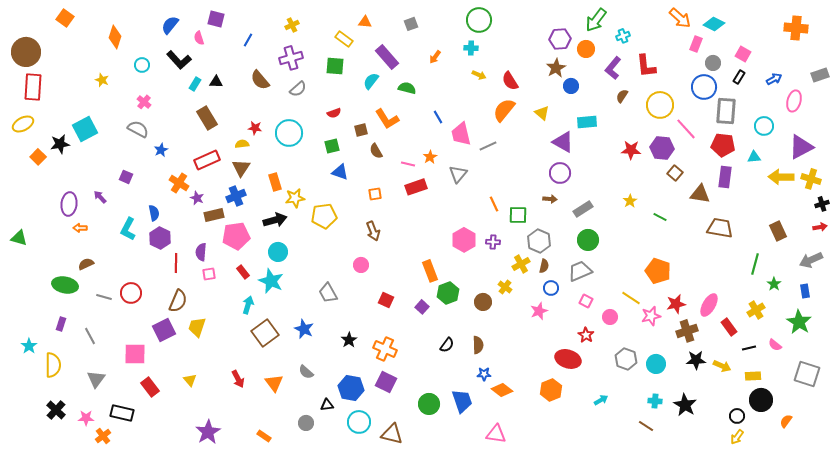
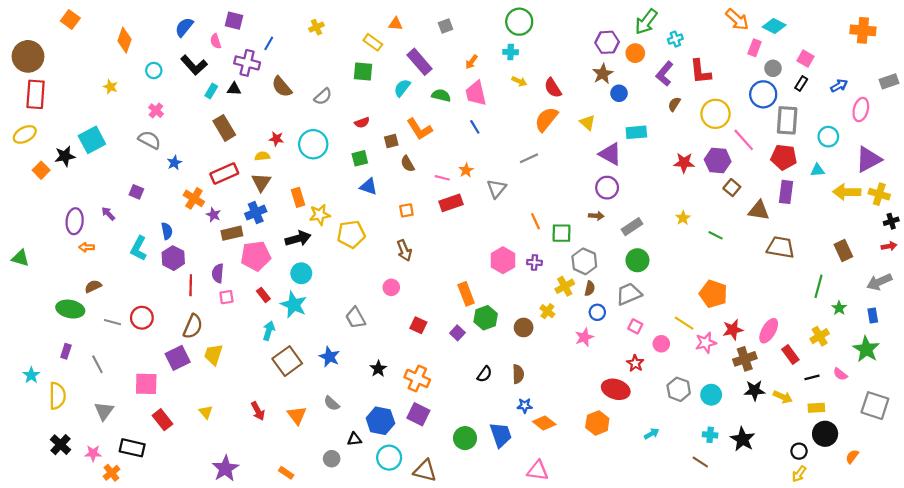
purple cross: (291, 58) -> (247, 63), moved, turned 30
pink trapezoid: (461, 134) -> (476, 93), moved

